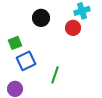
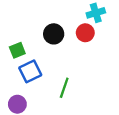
black circle: (41, 18) -> (54, 34), moved

